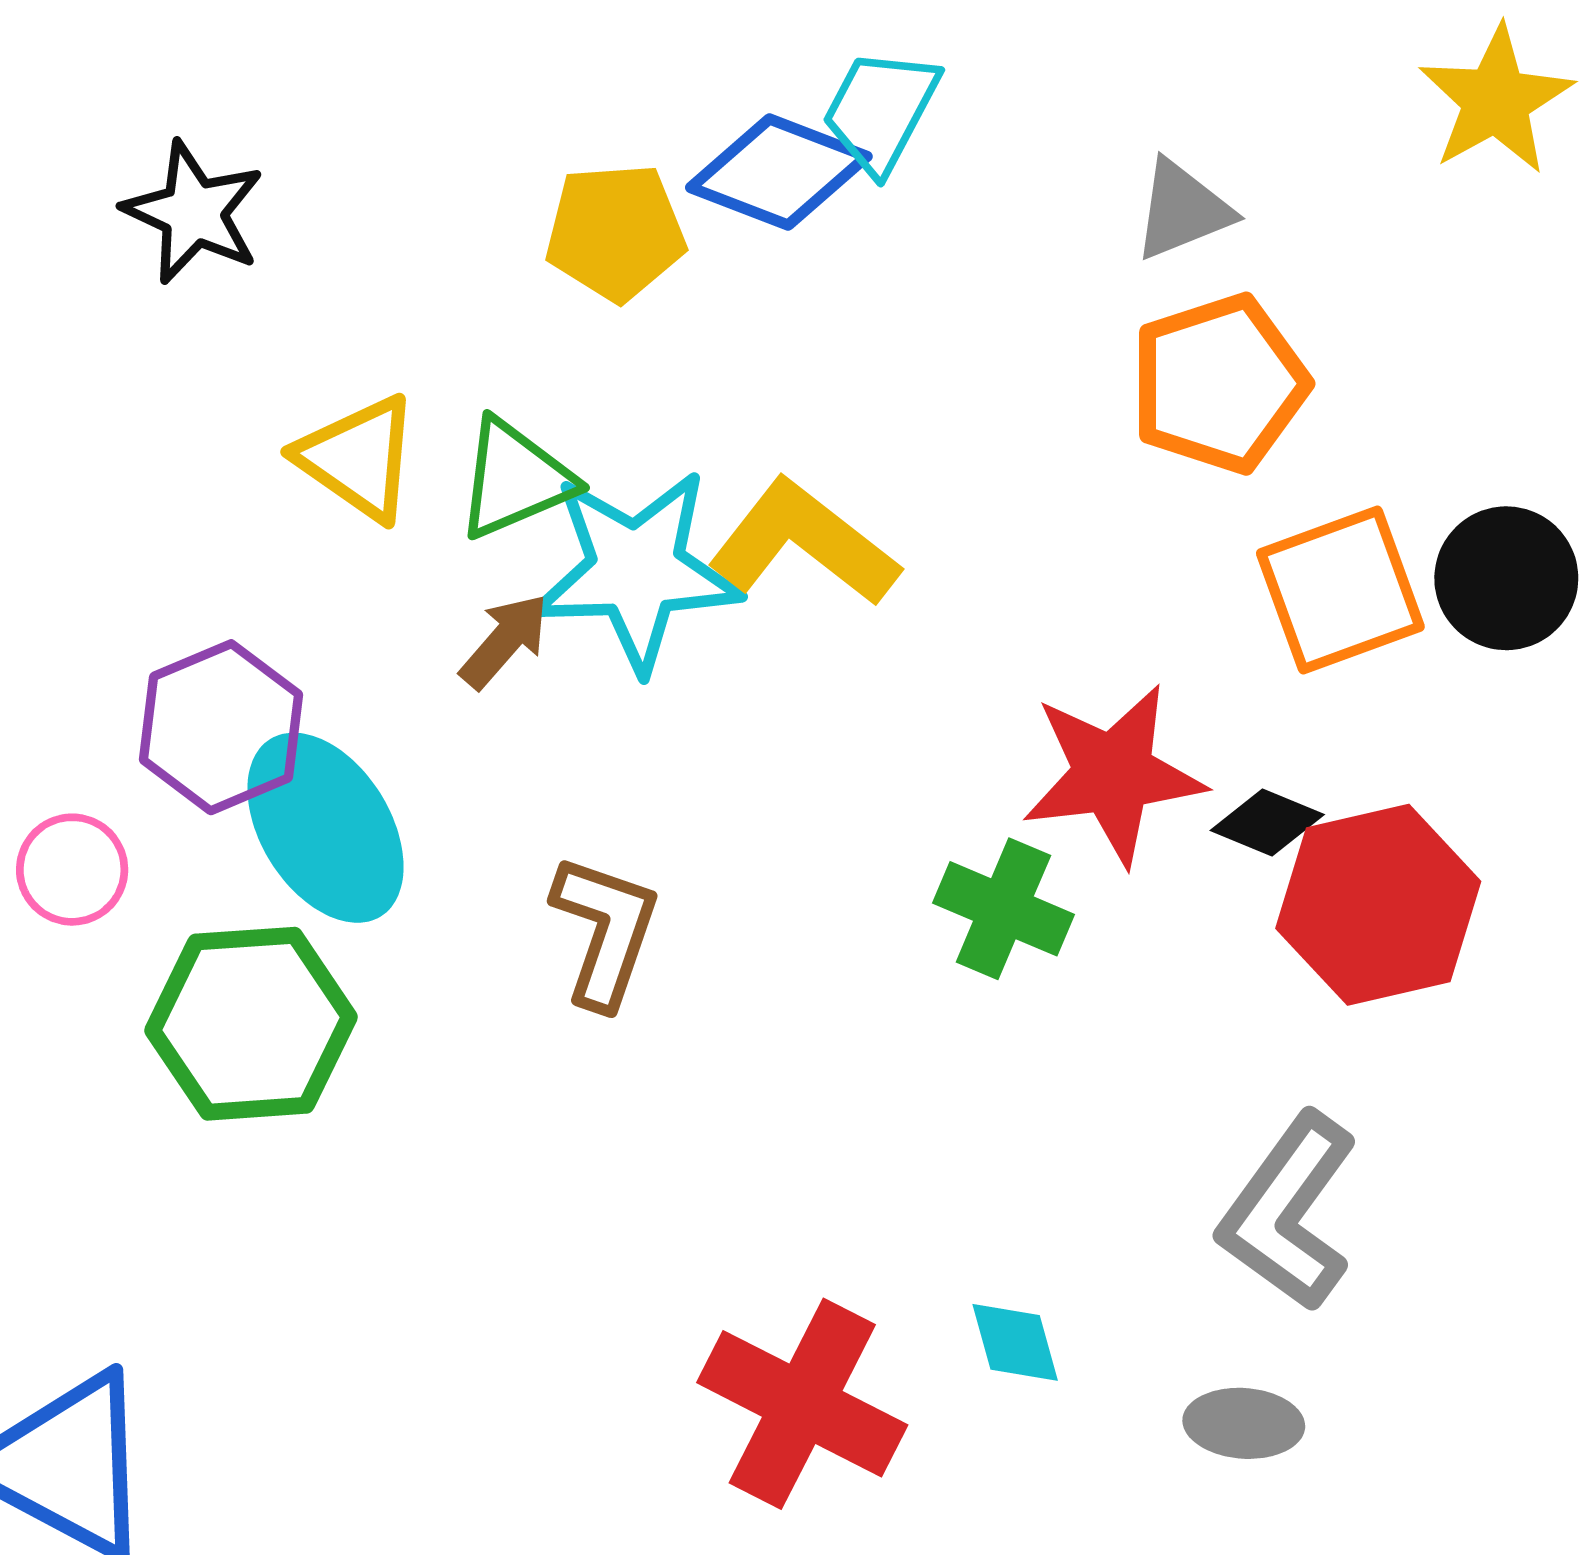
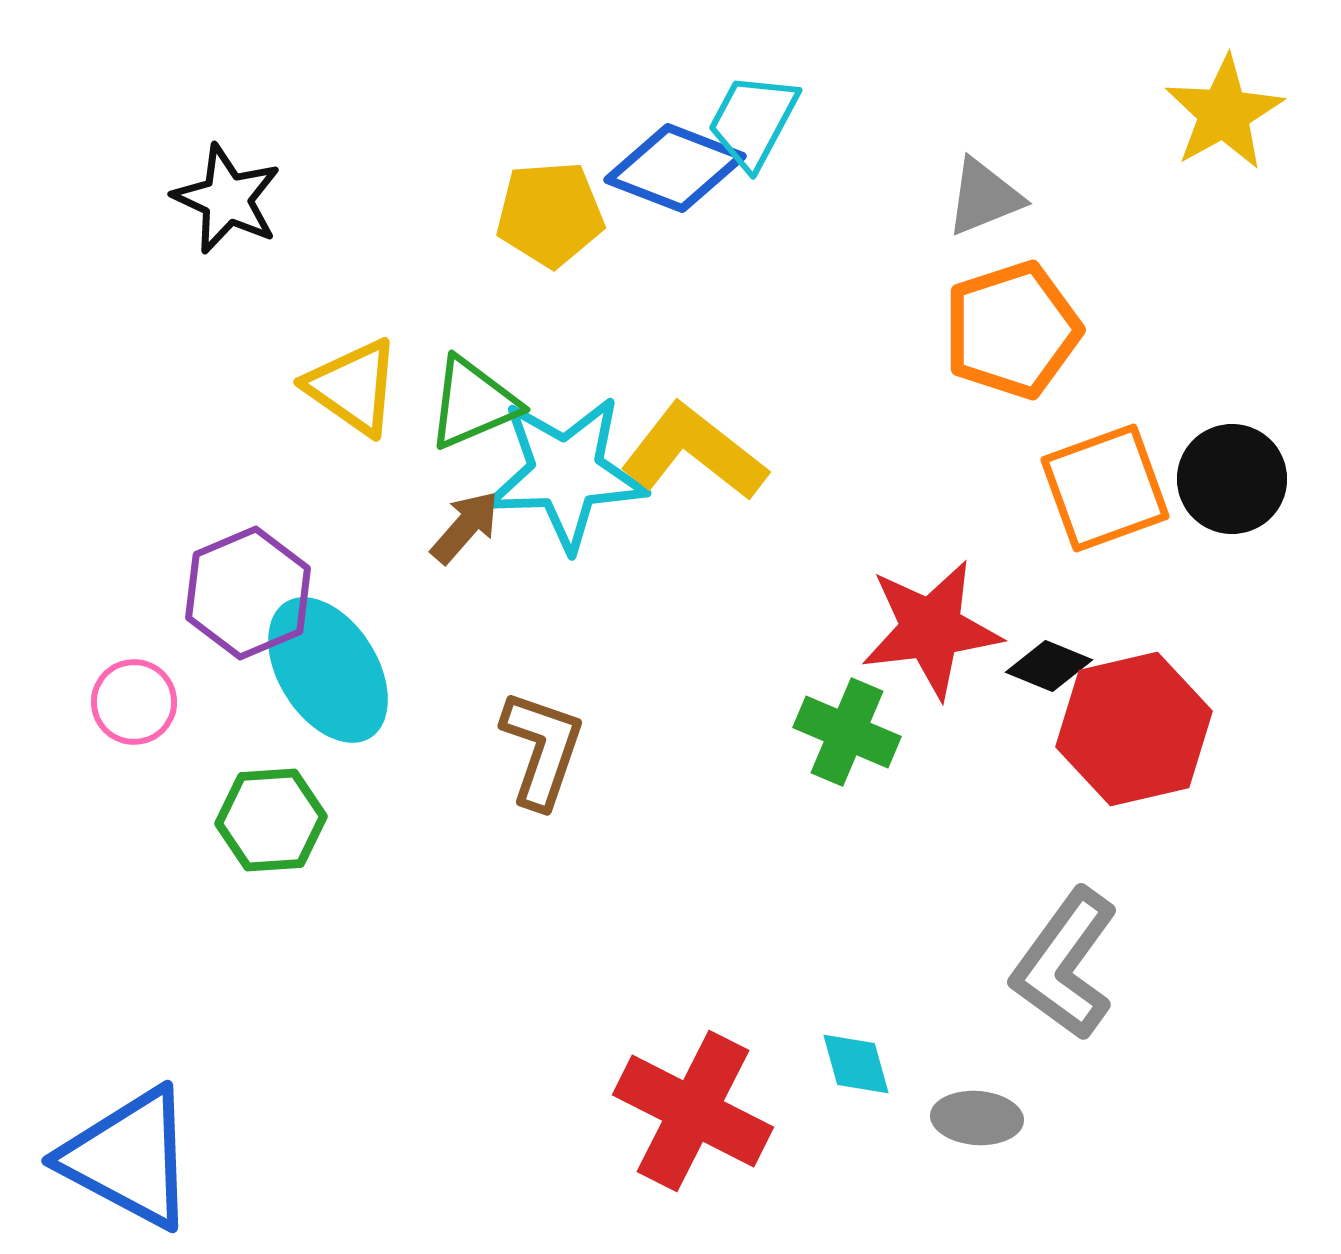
green hexagon: (251, 1024) -> (271, 820), size x0.7
gray ellipse: (1244, 1423) -> (977, 1118), moved

